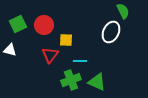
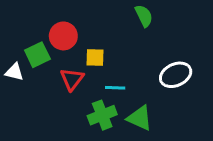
green semicircle: (123, 11) -> (144, 16), moved
green square: (18, 24) -> (37, 55), moved
white ellipse: (111, 32) -> (176, 75), moved, turned 40

